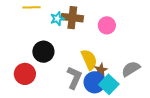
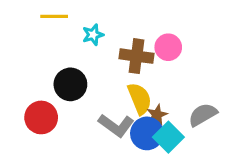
brown cross: (72, 18) -> (137, 56), moved
gray L-shape: (74, 78) -> (116, 125), turned 100

